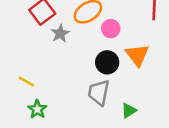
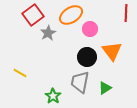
green star: (37, 109) -> (53, 96), moved
green triangle: (129, 111) -> (105, 88), moved

